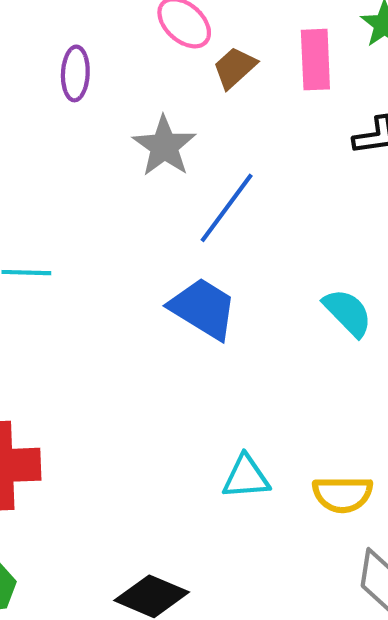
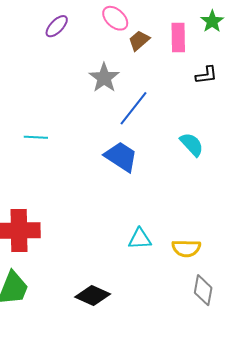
purple ellipse: (75, 73) -> (57, 26), moved, turned 40
cyan semicircle: (348, 313) -> (192, 144), moved

